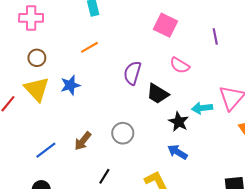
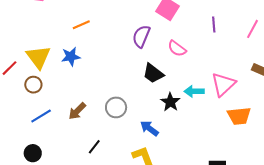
orange line: (90, 47) -> (81, 25), moved
brown circle: (37, 58) -> (33, 85), moved
purple semicircle: (132, 73) -> (141, 36), moved
blue arrow: (177, 152) -> (149, 128), moved

